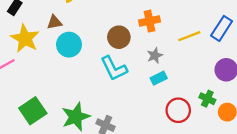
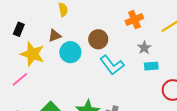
brown circle: (119, 37) -> (98, 39), moved
cyan rectangle: (159, 78) -> (151, 66), turned 32

